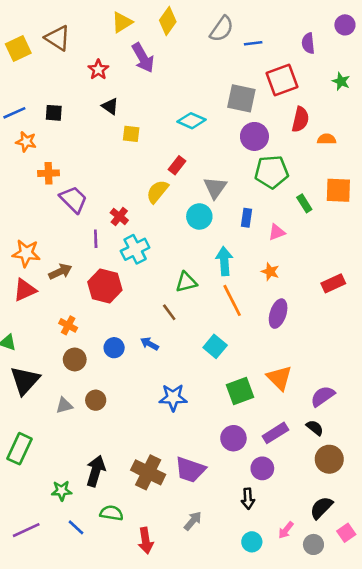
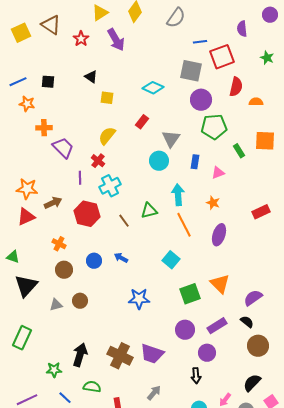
blue line: (253, 43) -> (200, 42), moved
red star: (98, 70) -> (81, 39), moved
yellow semicircle: (157, 192) -> (107, 136), moved
brown line: (169, 312) -> (124, 221), moved

